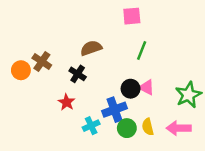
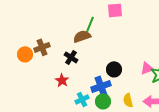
green line: (142, 50) -> (90, 24), moved
brown cross: (42, 62) -> (42, 47), turned 35
pink triangle: (147, 87) -> (147, 68), moved, turned -48
green circle: (127, 128) -> (103, 101), moved

